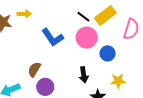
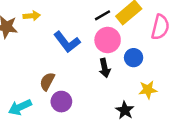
black line: (83, 17) -> (102, 15), turned -64
black arrow: (84, 75) -> (105, 68), moved

